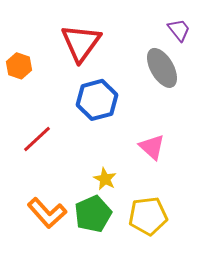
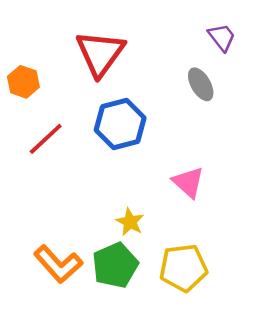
gray ellipse: (162, 68) -> (201, 84), size x0.7
red line: (37, 139) -> (46, 139), moved

